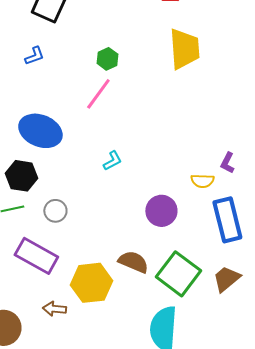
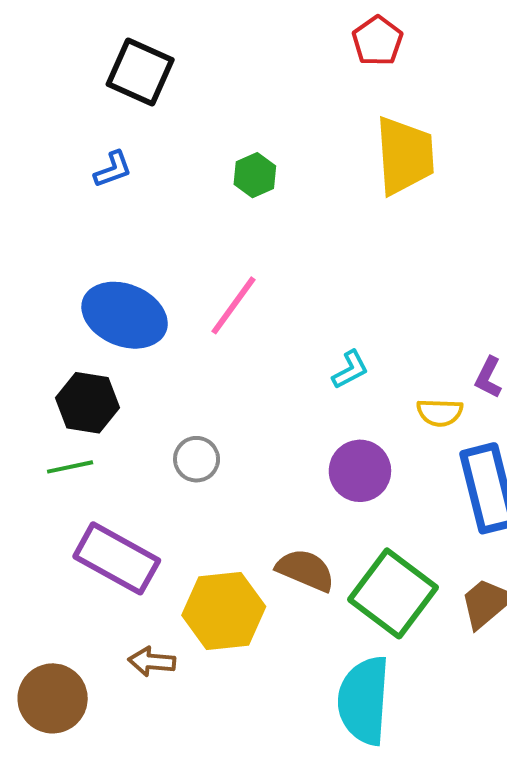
pink line: (98, 94) -> (233, 305), moved
cyan L-shape: (112, 161) -> (350, 370), moved
gray circle: (55, 211) -> (197, 459), moved

